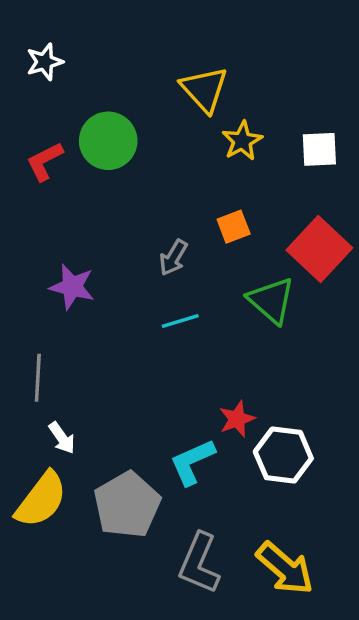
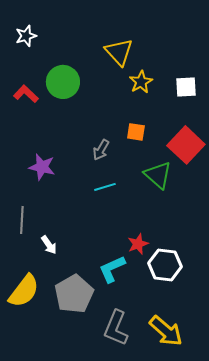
red L-shape: (45, 161) -> (26, 94), turned 70
orange square: (234, 227) -> (136, 132), turned 30
white arrow: (62, 438) -> (49, 245), moved

